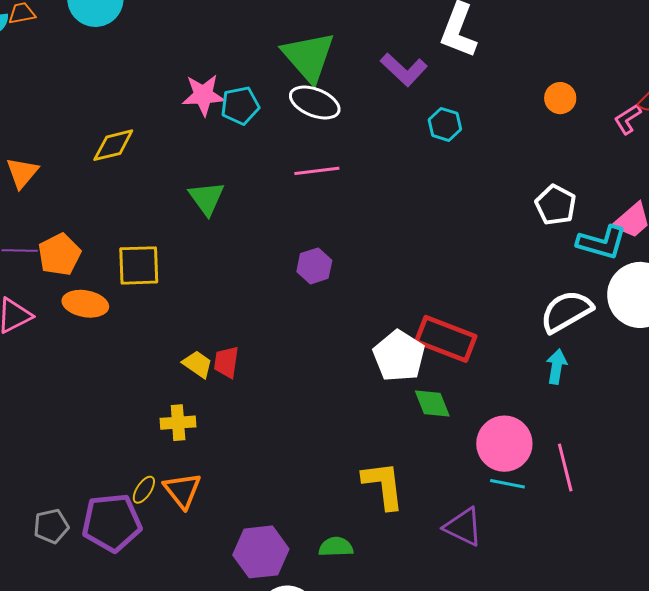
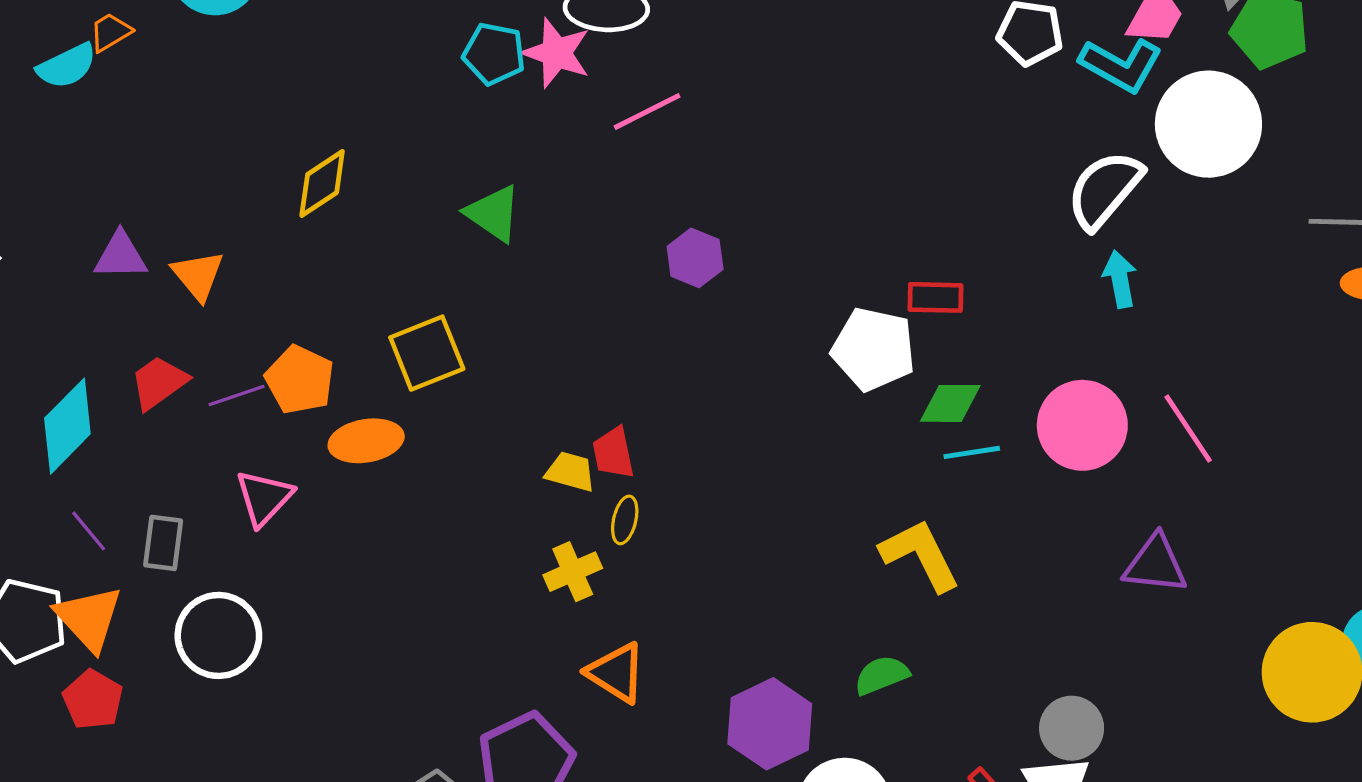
pink star: (203, 95) -> (556, 53), moved, turned -30
cyan pentagon: (240, 106) -> (494, 54), turned -30
cyan L-shape: (602, 242) -> (1121, 65), turned 33
red rectangle: (446, 339) -> (935, 297), size x0.6
green diamond: (432, 403) -> (950, 403), turned -48
cyan line: (507, 484) -> (972, 452), moved
yellow ellipse: (144, 490) -> (625, 520), moved
purple triangle: (463, 527) -> (1155, 564), moved

